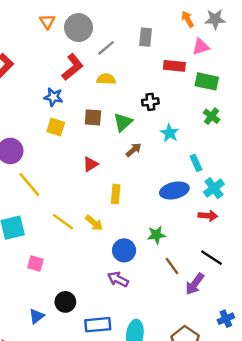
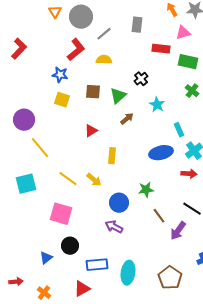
black cross: (150, 102) -> (141, 79), turned -32
pink square: (35, 264) -> (61, 214), moved, size x1.6

